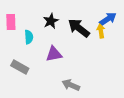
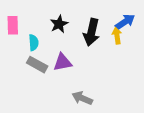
black arrow: (79, 28) -> (91, 32), turned -115
gray rectangle: (20, 67) -> (37, 65), moved

